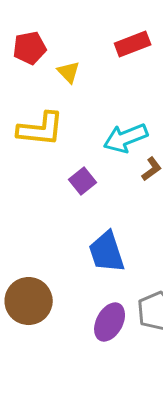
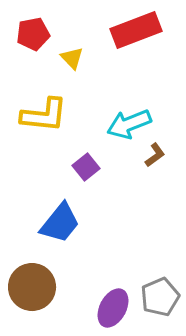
red rectangle: (133, 44) -> (136, 30), size x1.4
blue trapezoid: (107, 252) -> (60, 223), moved, turned -123

